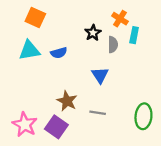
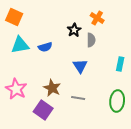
orange square: (35, 17) -> (14, 17), moved
cyan rectangle: (134, 35) -> (120, 64), moved
pink star: (25, 125) -> (16, 89), moved

